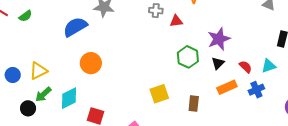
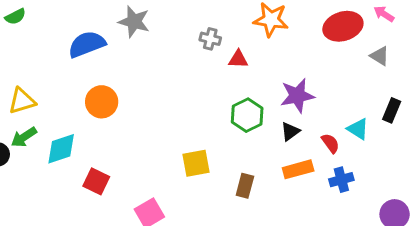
cyan triangle: (269, 66) -> (358, 129), moved, turned 42

